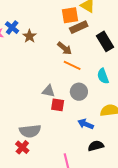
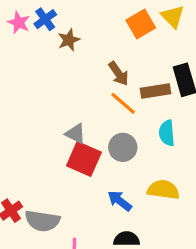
orange square: (70, 15) -> (141, 24), turned -36
brown rectangle: (79, 27) -> (156, 91), moved
red square: (58, 105) -> (84, 159), size x1.5
gray semicircle: (30, 131) -> (42, 221), moved

